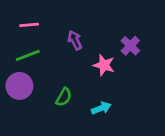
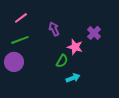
pink line: (29, 25) -> (21, 18), turned -32
green semicircle: (64, 97) -> (62, 61), moved

